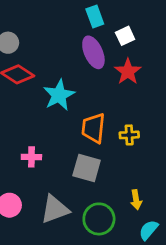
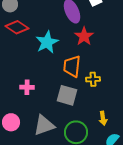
red star: (128, 72) -> (84, 36), moved
yellow cross: (129, 135) -> (93, 79), moved

